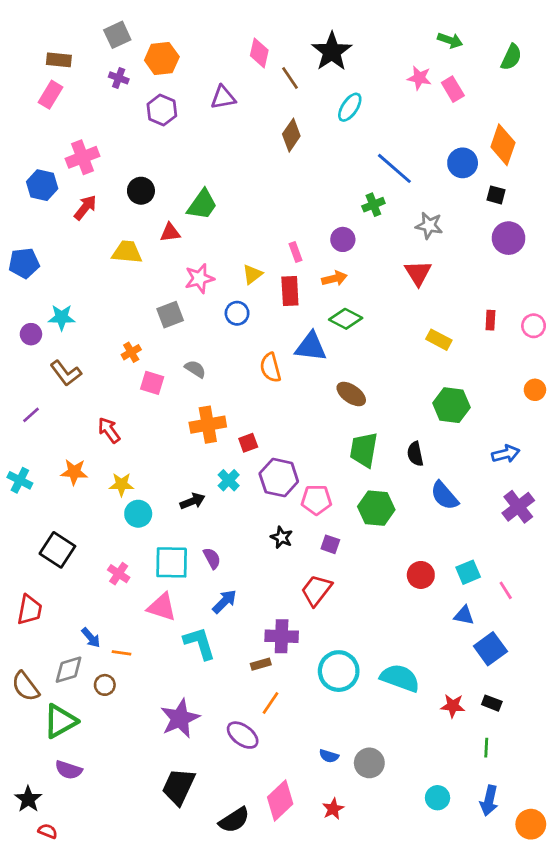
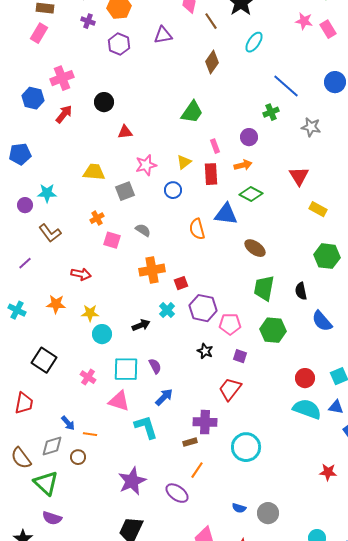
green trapezoid: (202, 205) -> (192, 112), moved
yellow trapezoid: (127, 252) -> (94, 172), moved
red triangle: (418, 273) -> (299, 176), moved
red arrow: (109, 430) -> (81, 274), turned 138
cyan semicircle: (400, 678) -> (307, 409), moved
green triangle: (60, 721) -> (46, 483), turned -48

